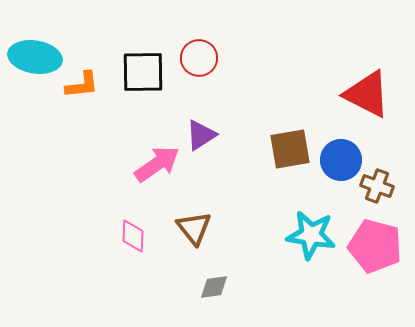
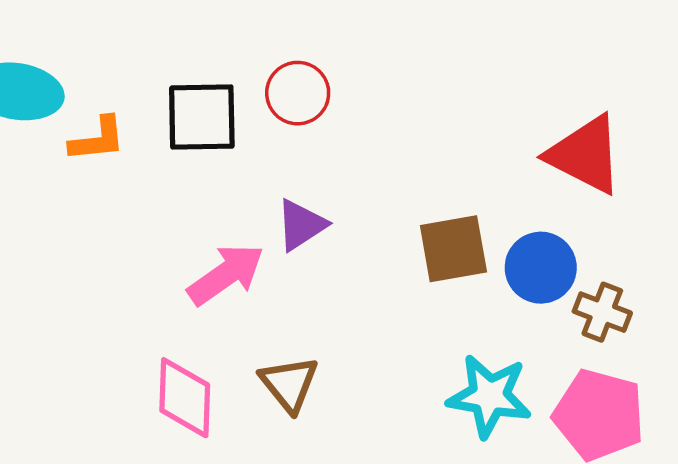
pink diamond: (133, 236) -> (185, 398), size x1.4

